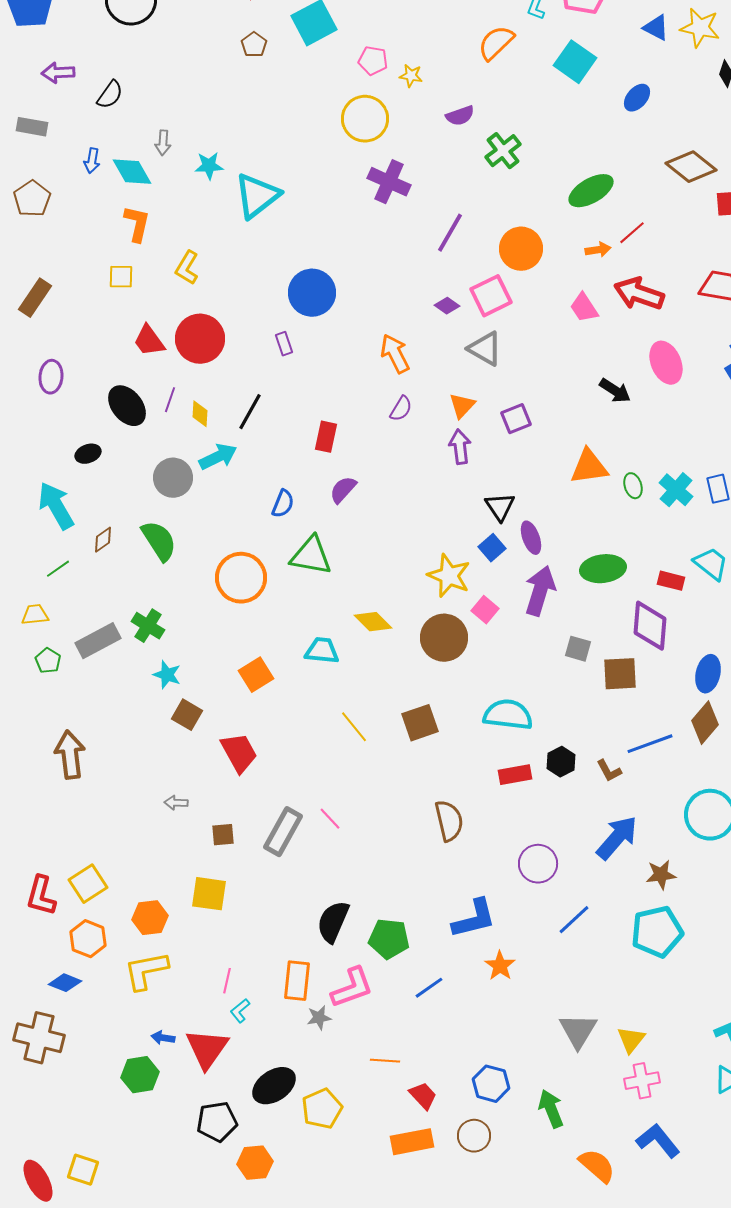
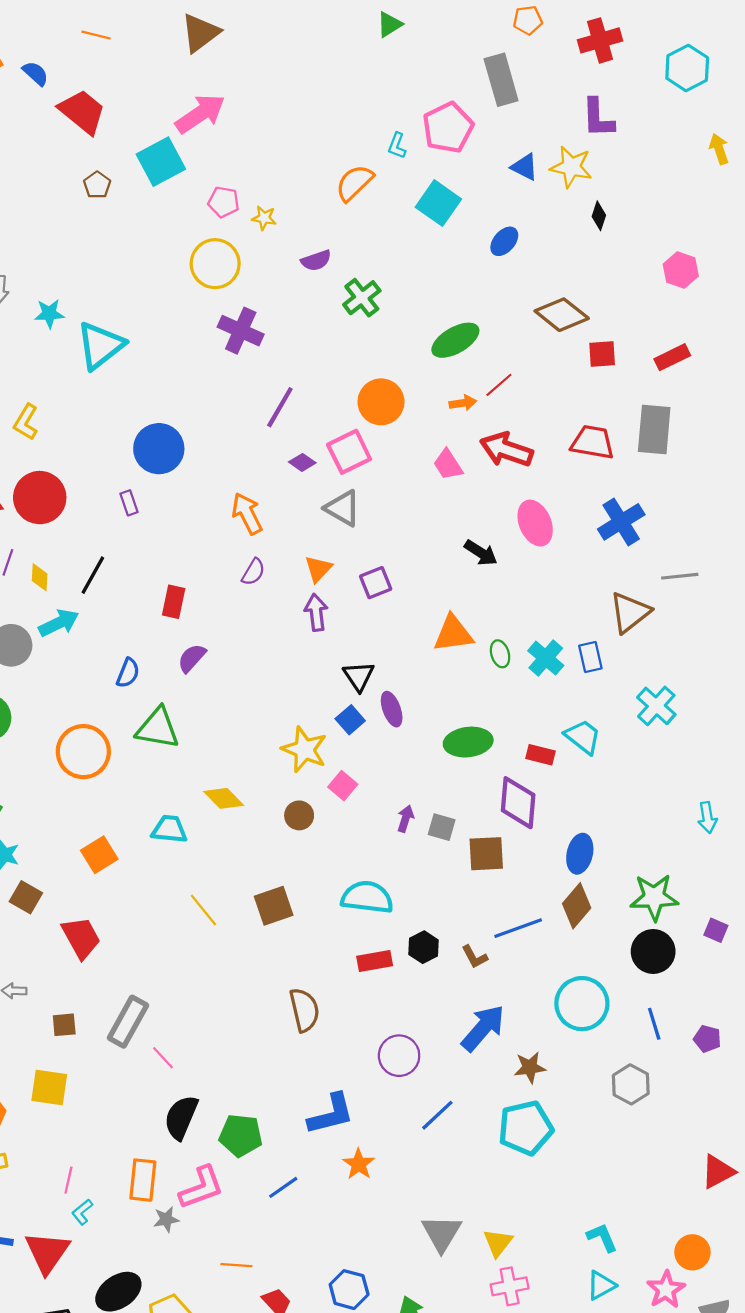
purple line: (450, 233) -> (280, 407), moved
purple arrow: (540, 591) -> (405, 819), moved, size x0.5
brown circle: (444, 638) -> (299, 815), size x0.6
pink line: (330, 819) -> (163, 1058), moved

